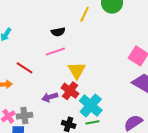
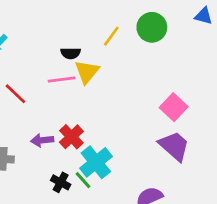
yellow triangle: (77, 70) -> (87, 72), moved
green line: (93, 122) -> (83, 180), moved, turned 48

